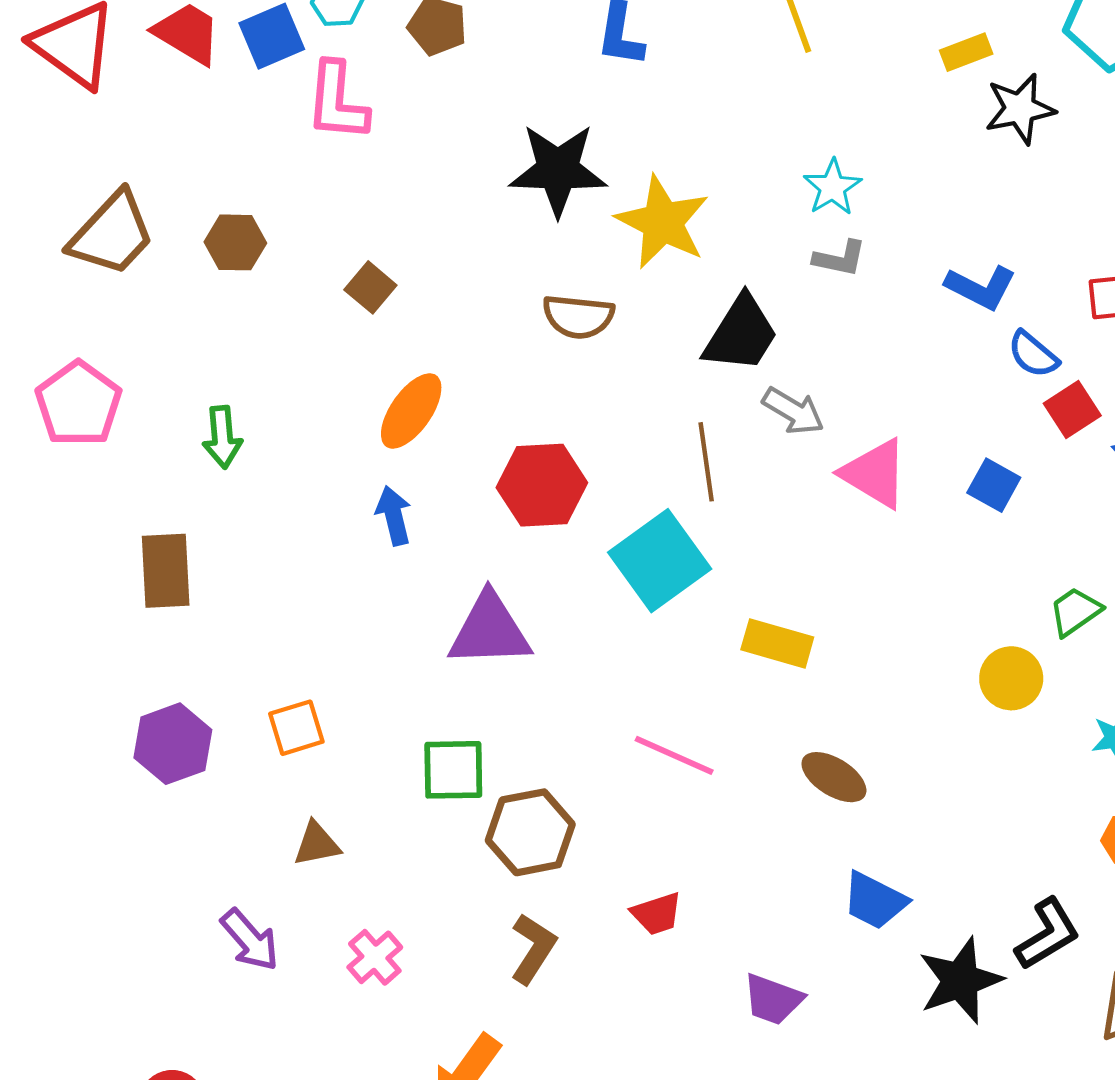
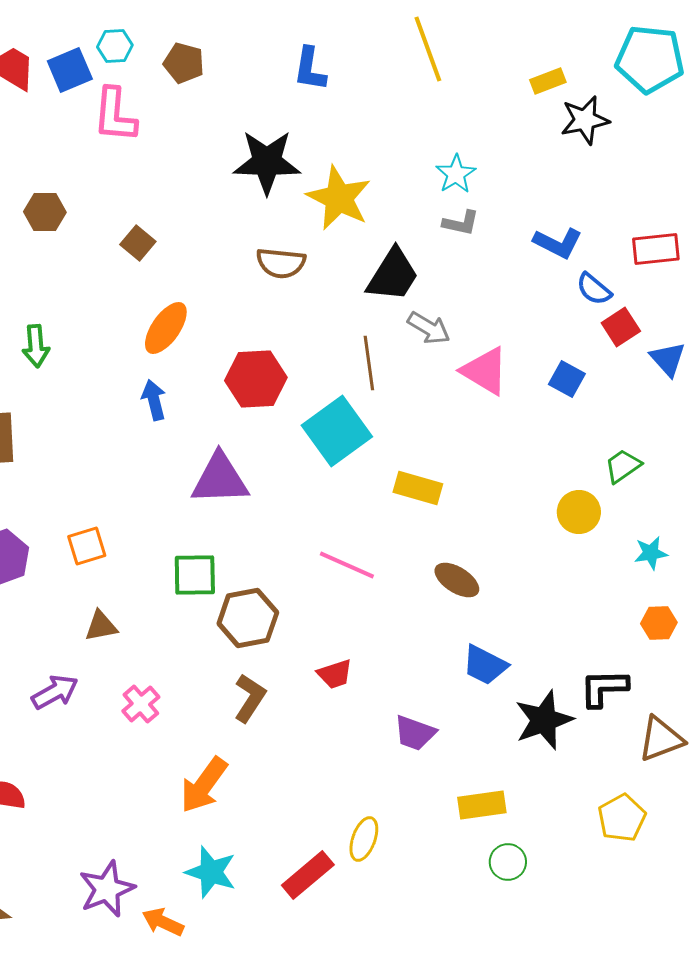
black L-shape: (1048, 934) -> (604, 688), turned -150
purple arrow: (250, 940) -> (55, 692), turned -78

